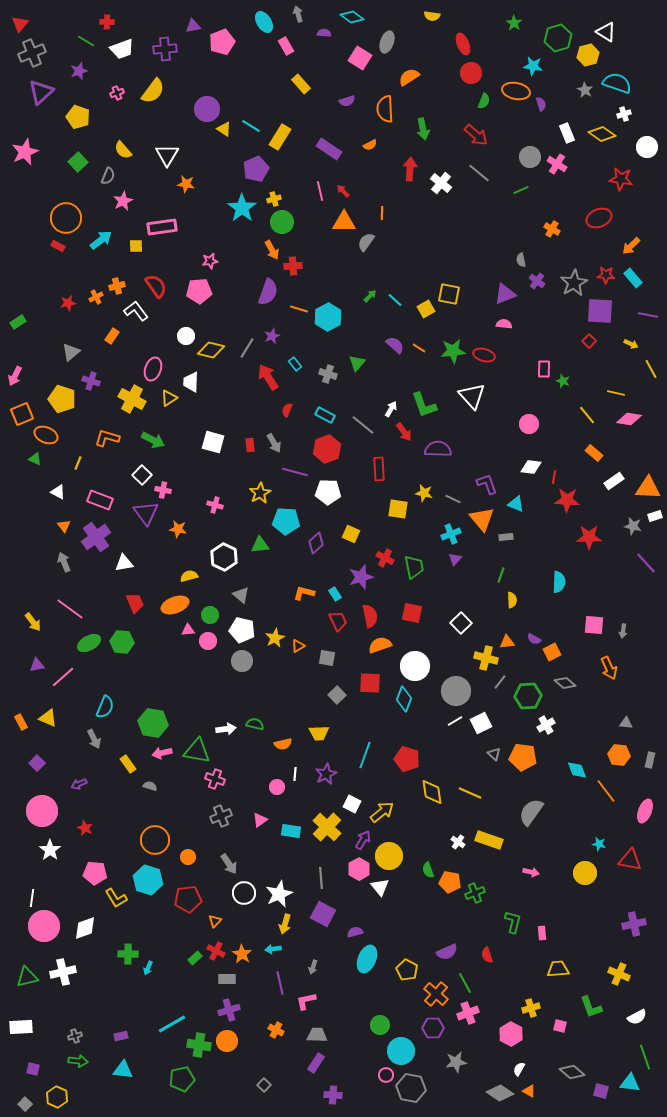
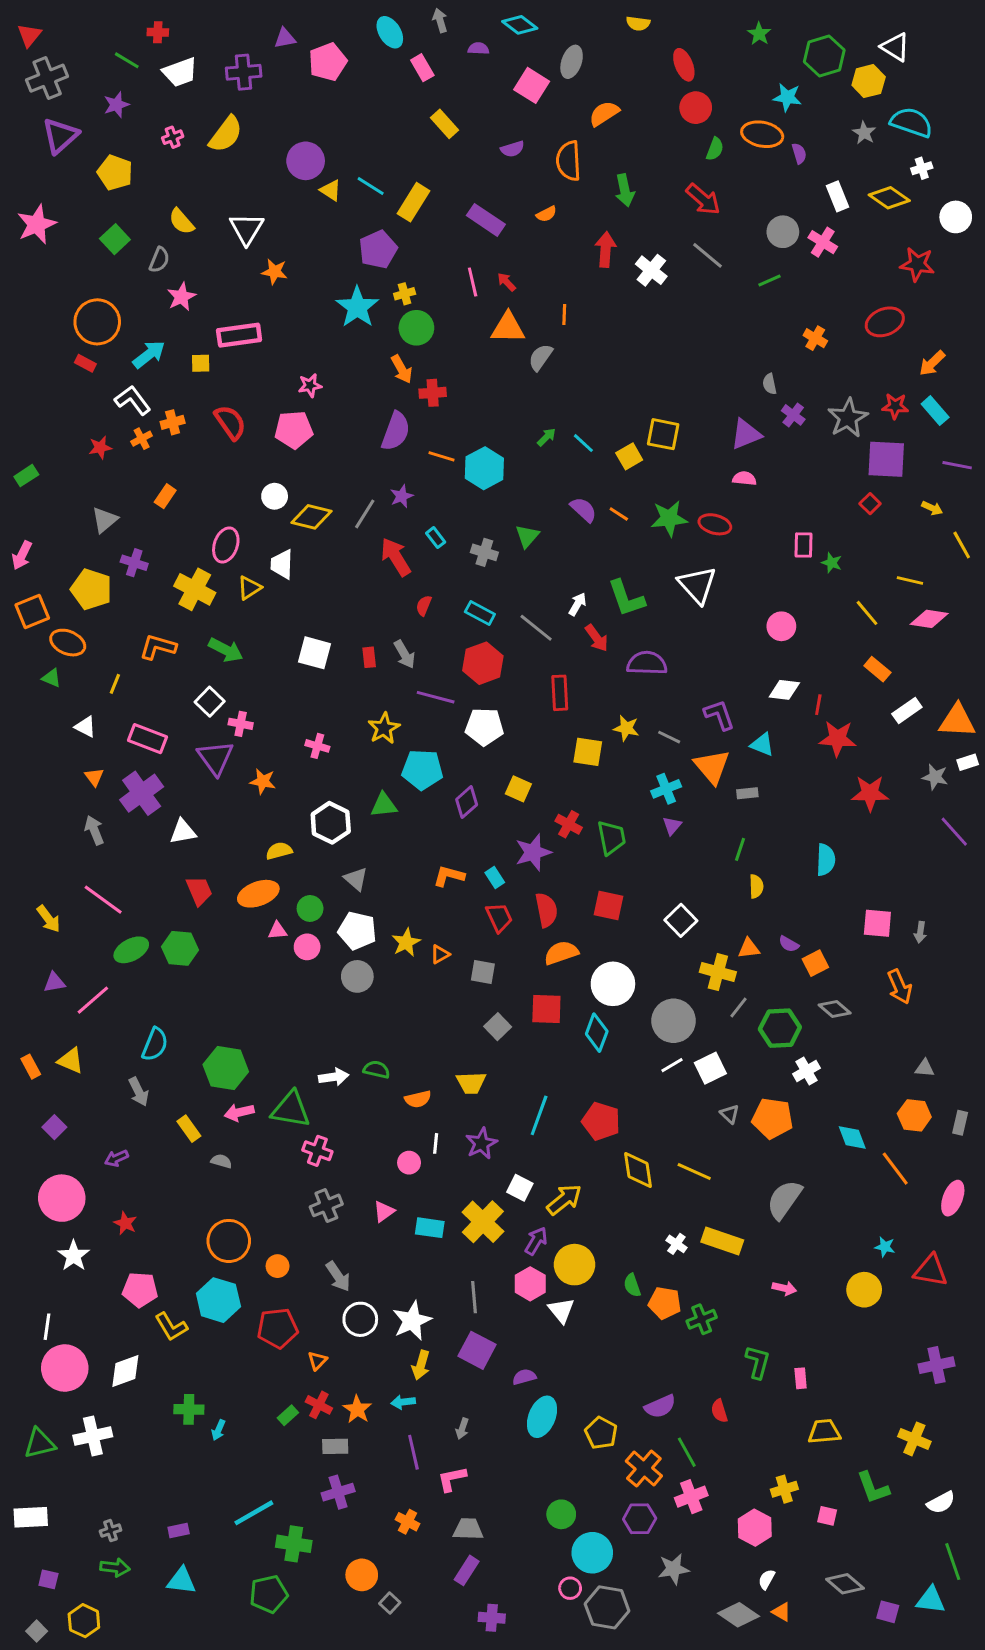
white L-shape: (136, 311) -> (133, 400), moved
orange circle: (227, 1041) -> (362, 1575), moved

